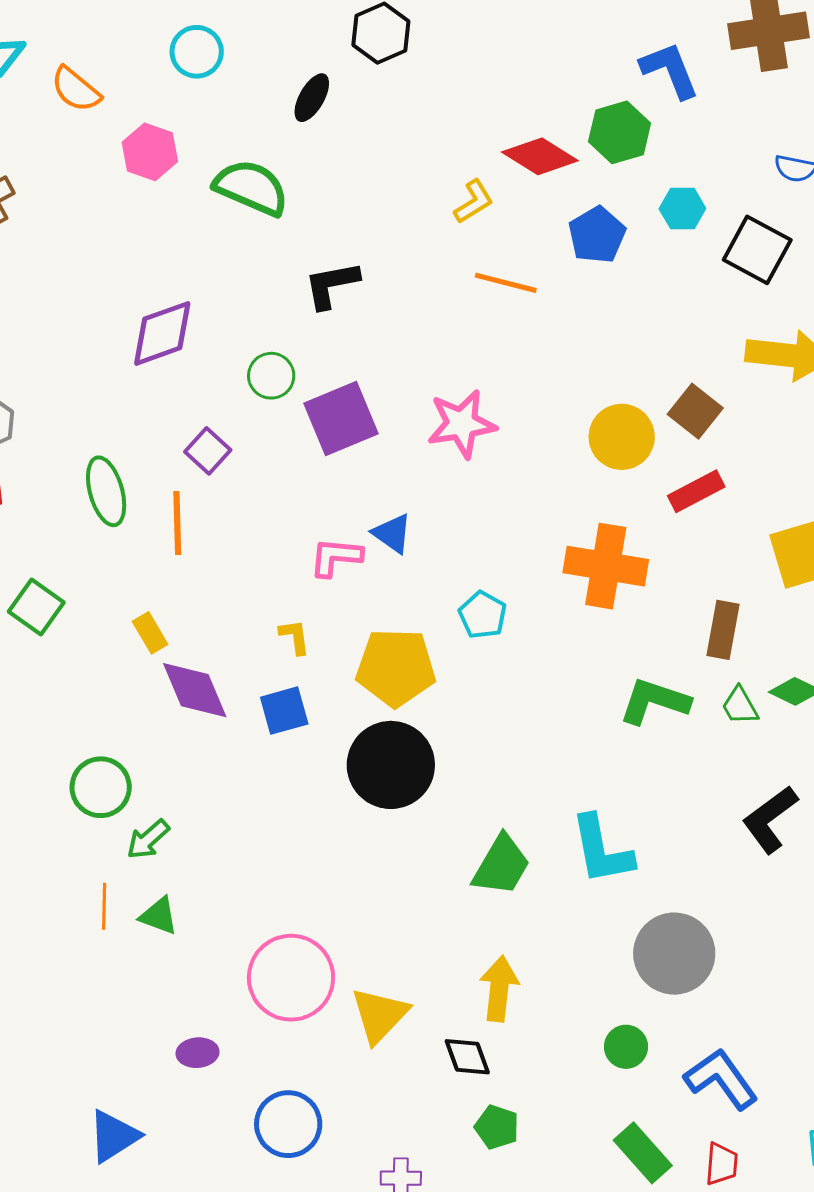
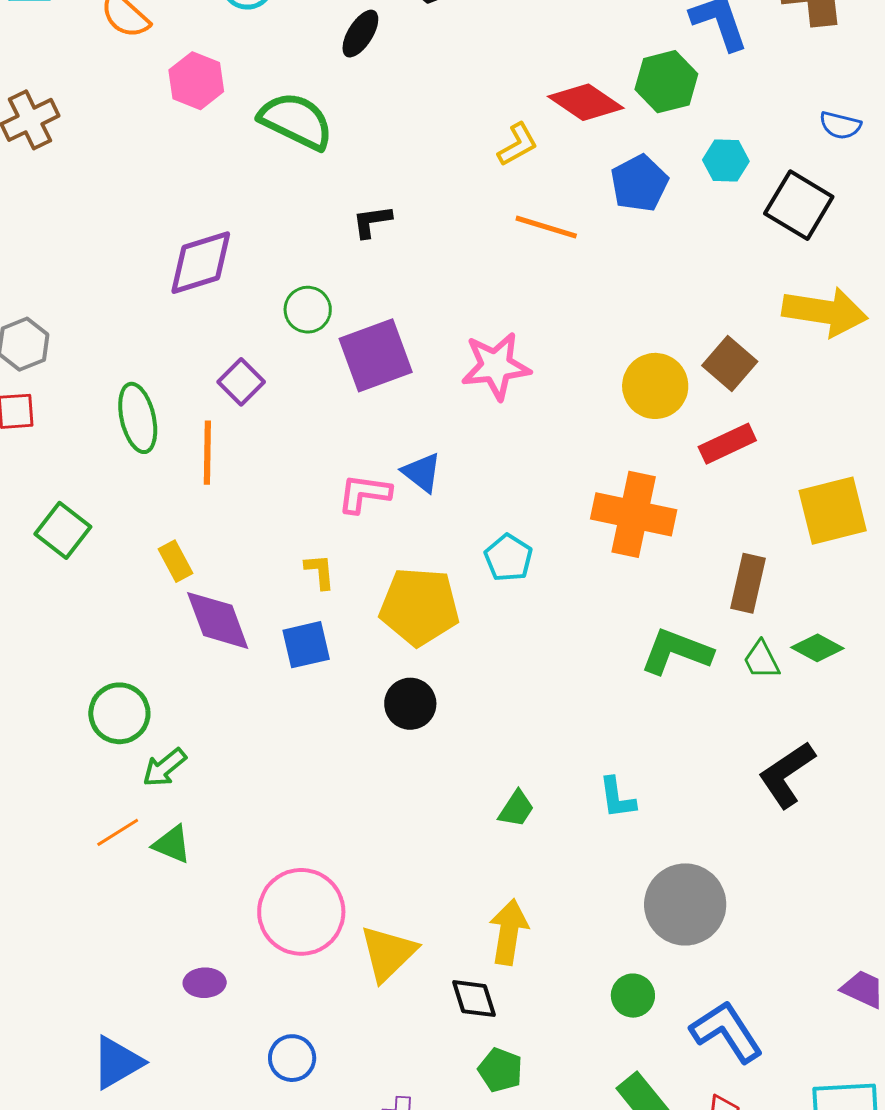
black L-shape: (332, 285) -> (372, 221), size x0.7
black circle: (391, 765) -> (410, 704), size x0.6
cyan L-shape: (602, 850) -> (617, 798), size x0.6
green trapezoid: (501, 865) -> (516, 809), size x0.6
orange line: (104, 906) -> (118, 832), turned 54
blue circle: (288, 1124) -> (292, 1058), size x0.7

